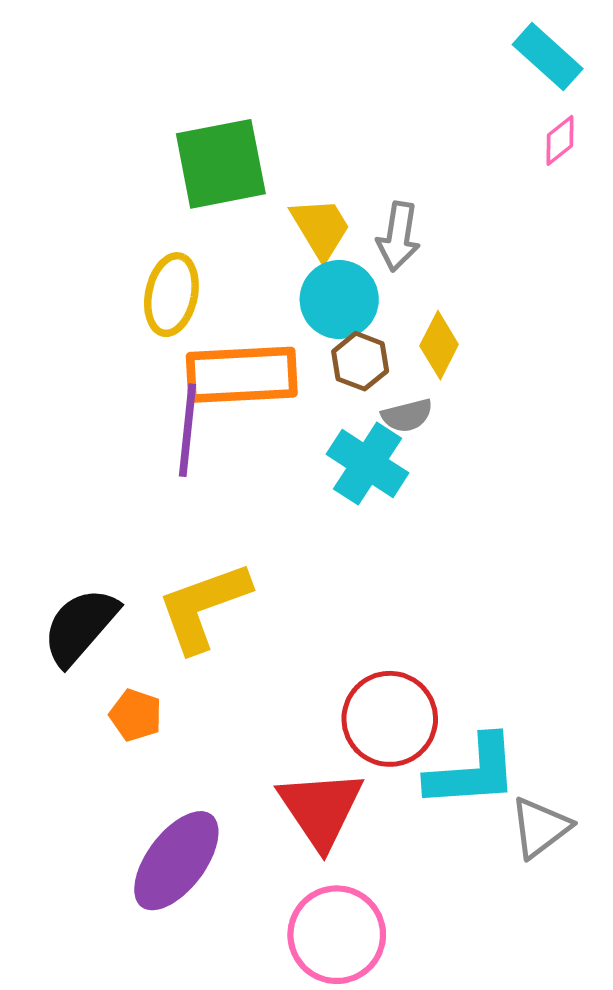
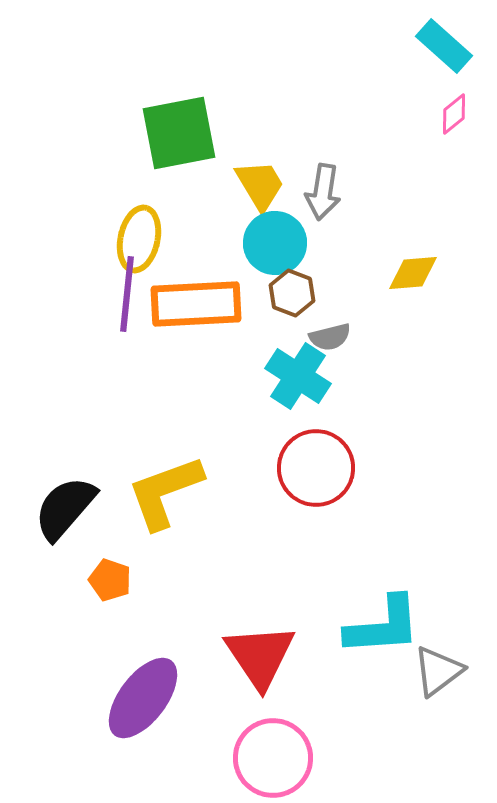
yellow diamond: (439, 345) -> (413, 273), moved, turned 58
purple line: (187, 430) -> (127, 294), moved
red circle: (390, 719) -> (316, 468), moved

